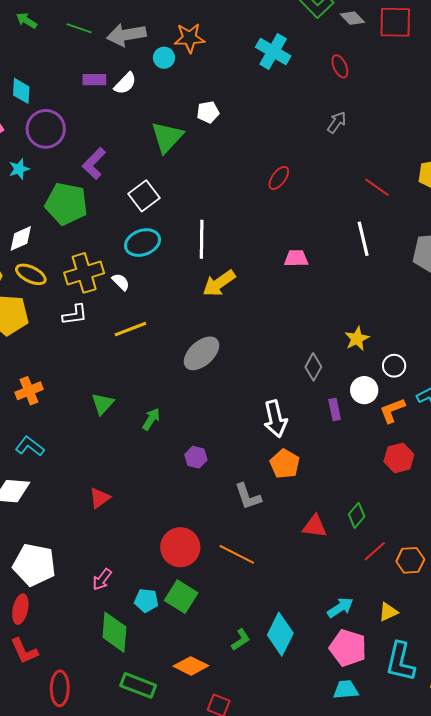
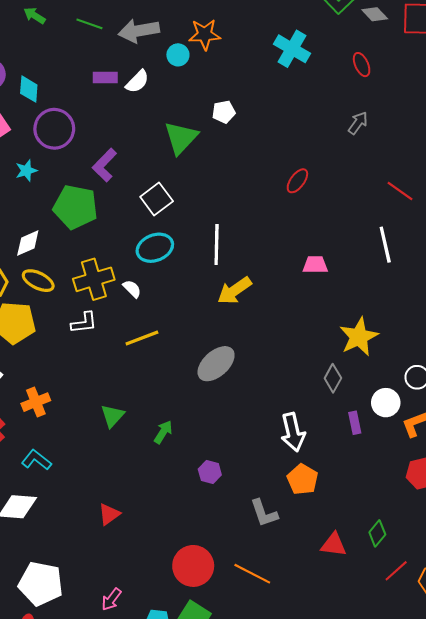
yellow star: (357, 339) -> (359, 337), moved, size x1.5

